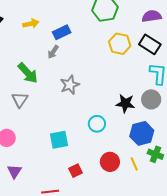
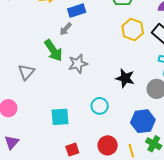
green arrow: (28, 73) -> (53, 50), moved
black star: (125, 103) -> (125, 78), moved

